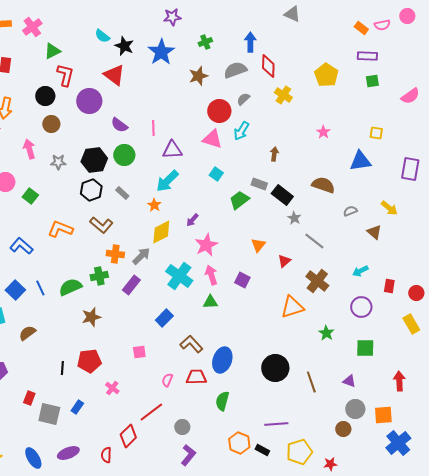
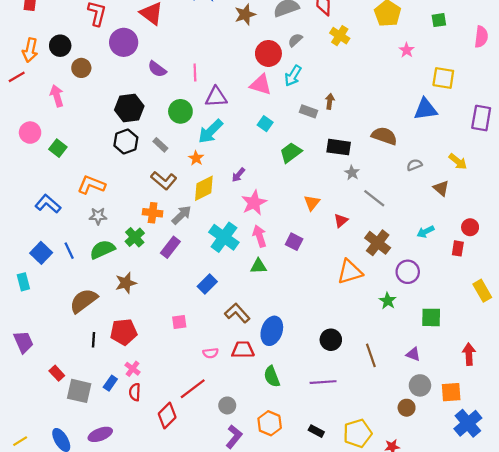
black circle: (45, 96) -> (60, 46), moved
pink semicircle: (410, 96) -> (481, 37), turned -48
pink star: (323, 132) -> (407, 50), moved
yellow square: (376, 133) -> (443, 78), size x1.5
green circle: (124, 155) -> (180, 111), moved
gray star: (58, 162) -> (98, 216), moved
gray rectangle: (259, 184) -> (309, 111), moved
black rectangle: (282, 195) -> (339, 147), turned -30
brown L-shape: (101, 225) -> (164, 180), moved
green cross: (99, 276) -> (135, 237), turned -30
red circle: (416, 293) -> (470, 227), moved
purple circle: (361, 307) -> (408, 272), moved
brown semicircle: (27, 333) -> (84, 301), moved, size x1.5
black circle: (275, 368) -> (331, 340), size x0.7
pink semicircle: (167, 380) -> (211, 353), turned -120
pink cross: (112, 388) -> (133, 369), moved
red rectangle: (29, 398) -> (57, 373), turned -64
green semicircle: (222, 401) -> (272, 376), turned -36
purple line: (276, 424) -> (323, 382), moved
orange hexagon: (239, 443) -> (270, 423), moved
red semicircle: (106, 455) -> (135, 392), moved

